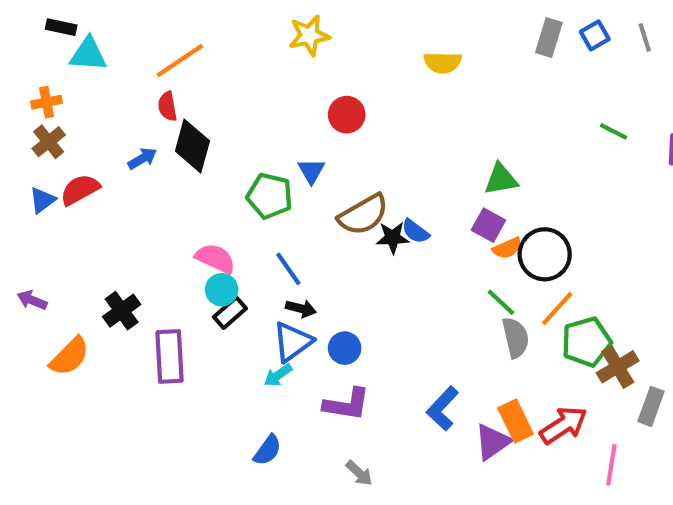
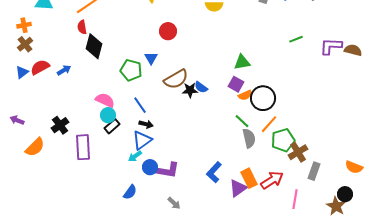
green line: (613, 131) -> (296, 39), turned -48
blue arrow: (142, 158) -> (64, 70), moved
blue circle: (345, 348) -> (150, 167), moved

